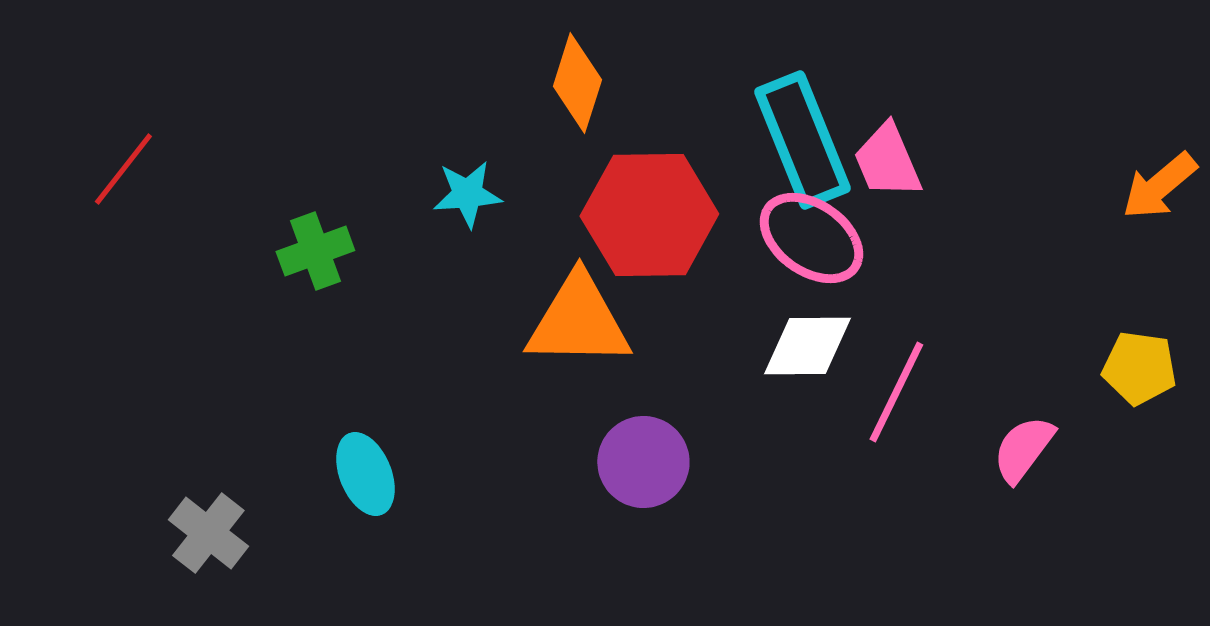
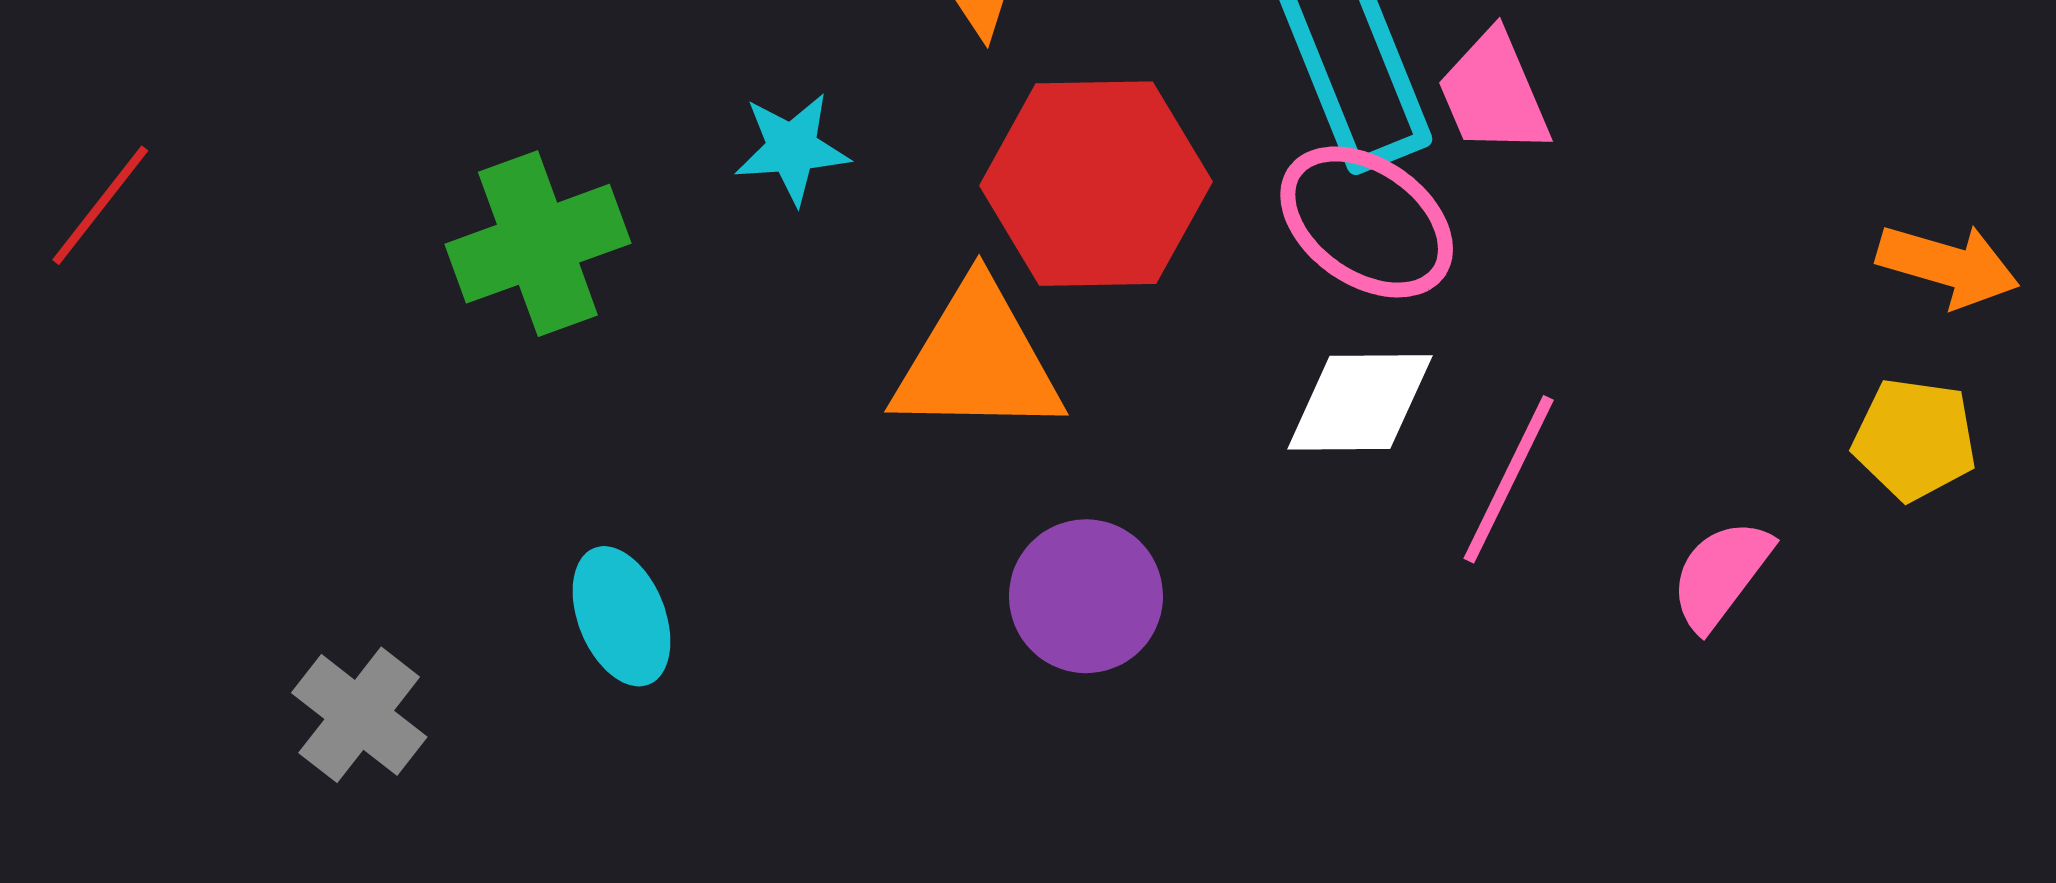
red line: (123, 169) -> (100, 205), moved
orange arrow: (1159, 186) -> (1948, 265), moved, turned -124
green cross: (315, 251) -> (538, 244), size x1.4

